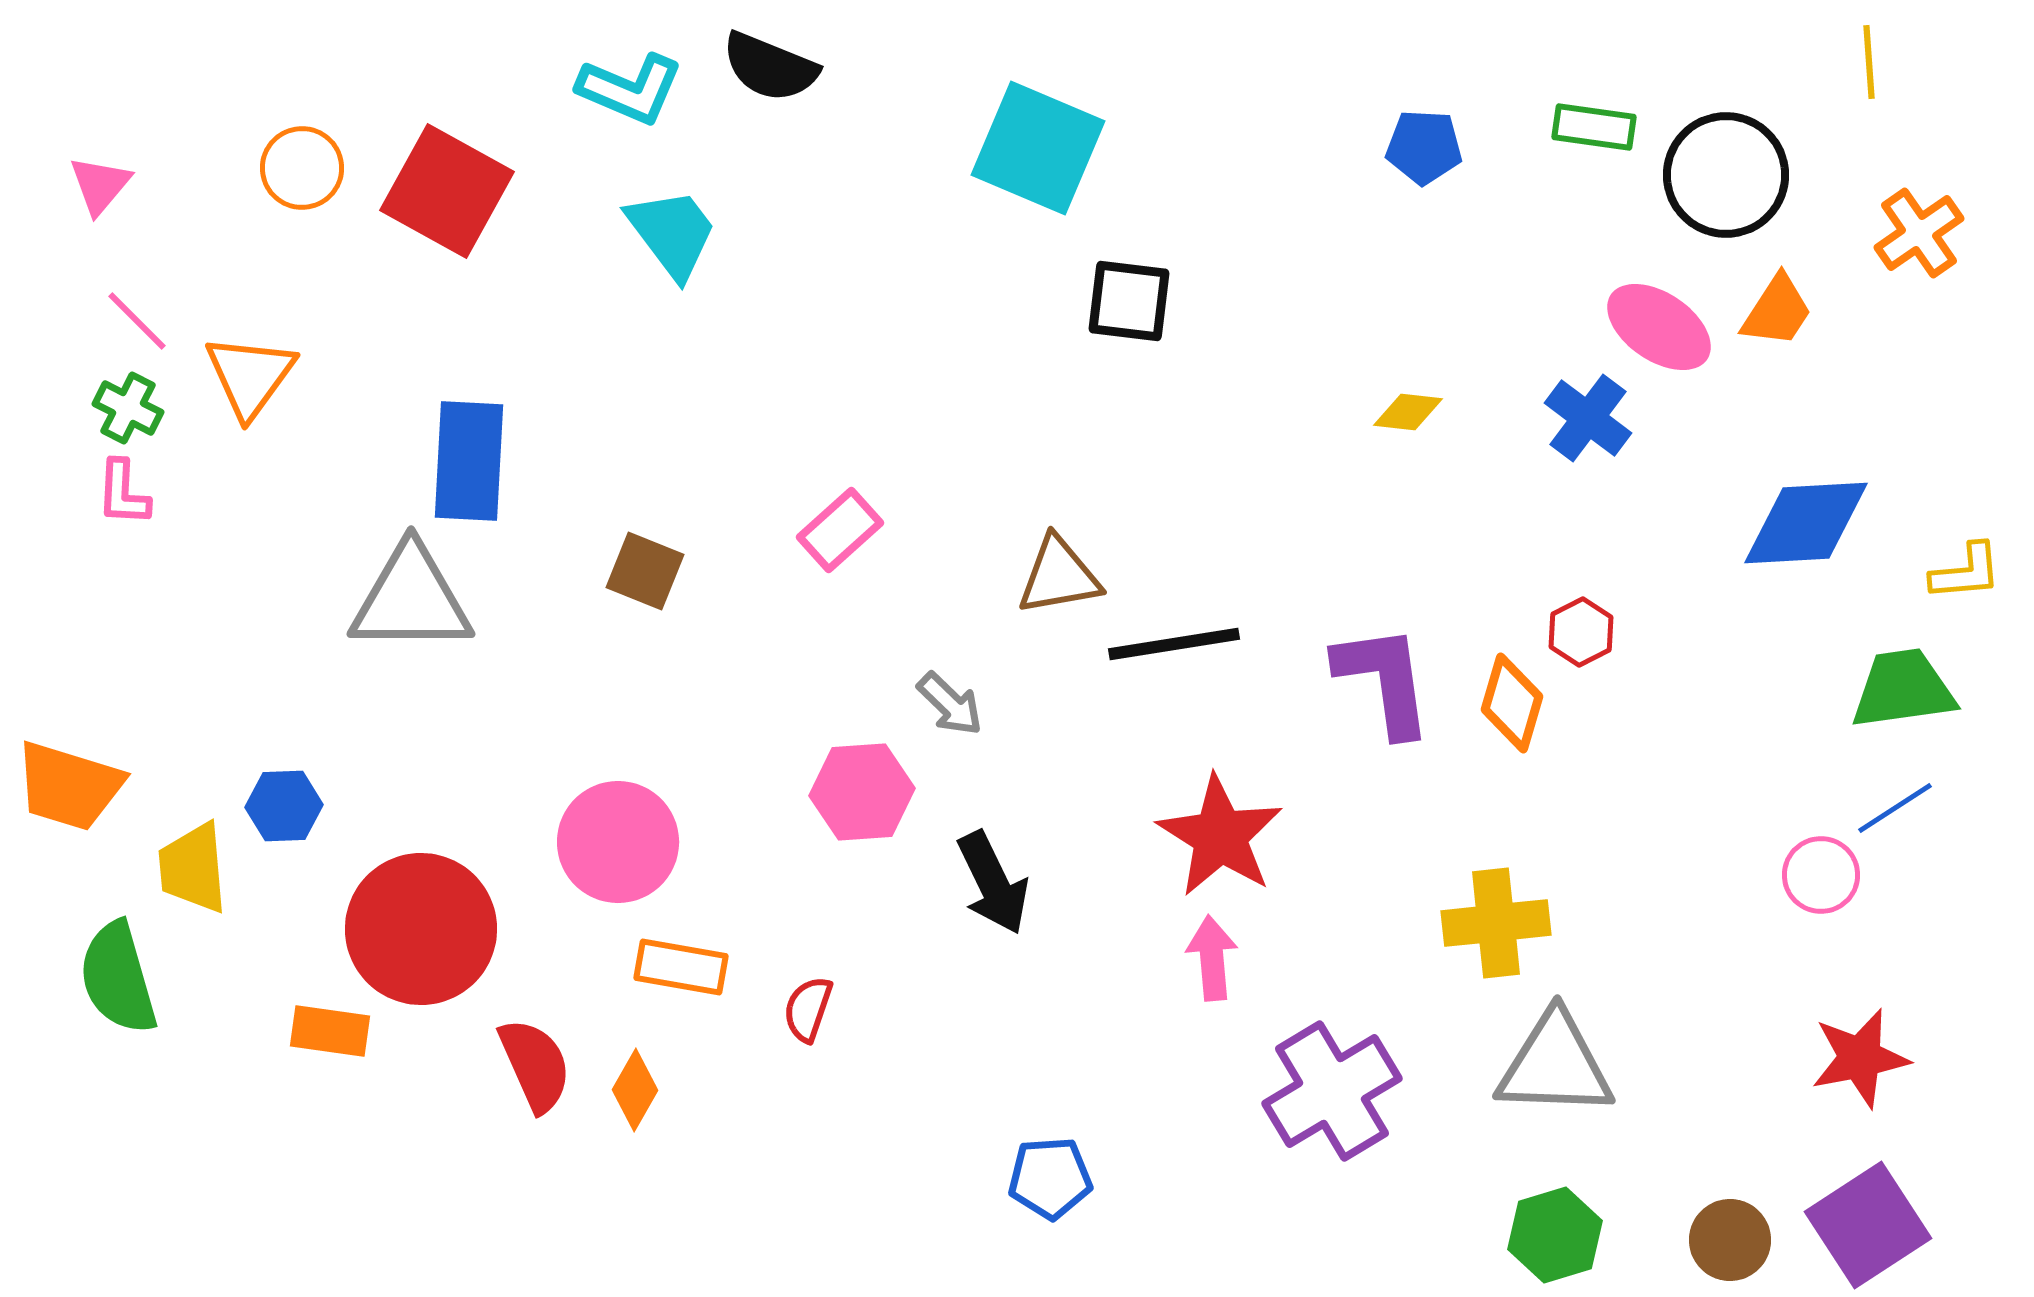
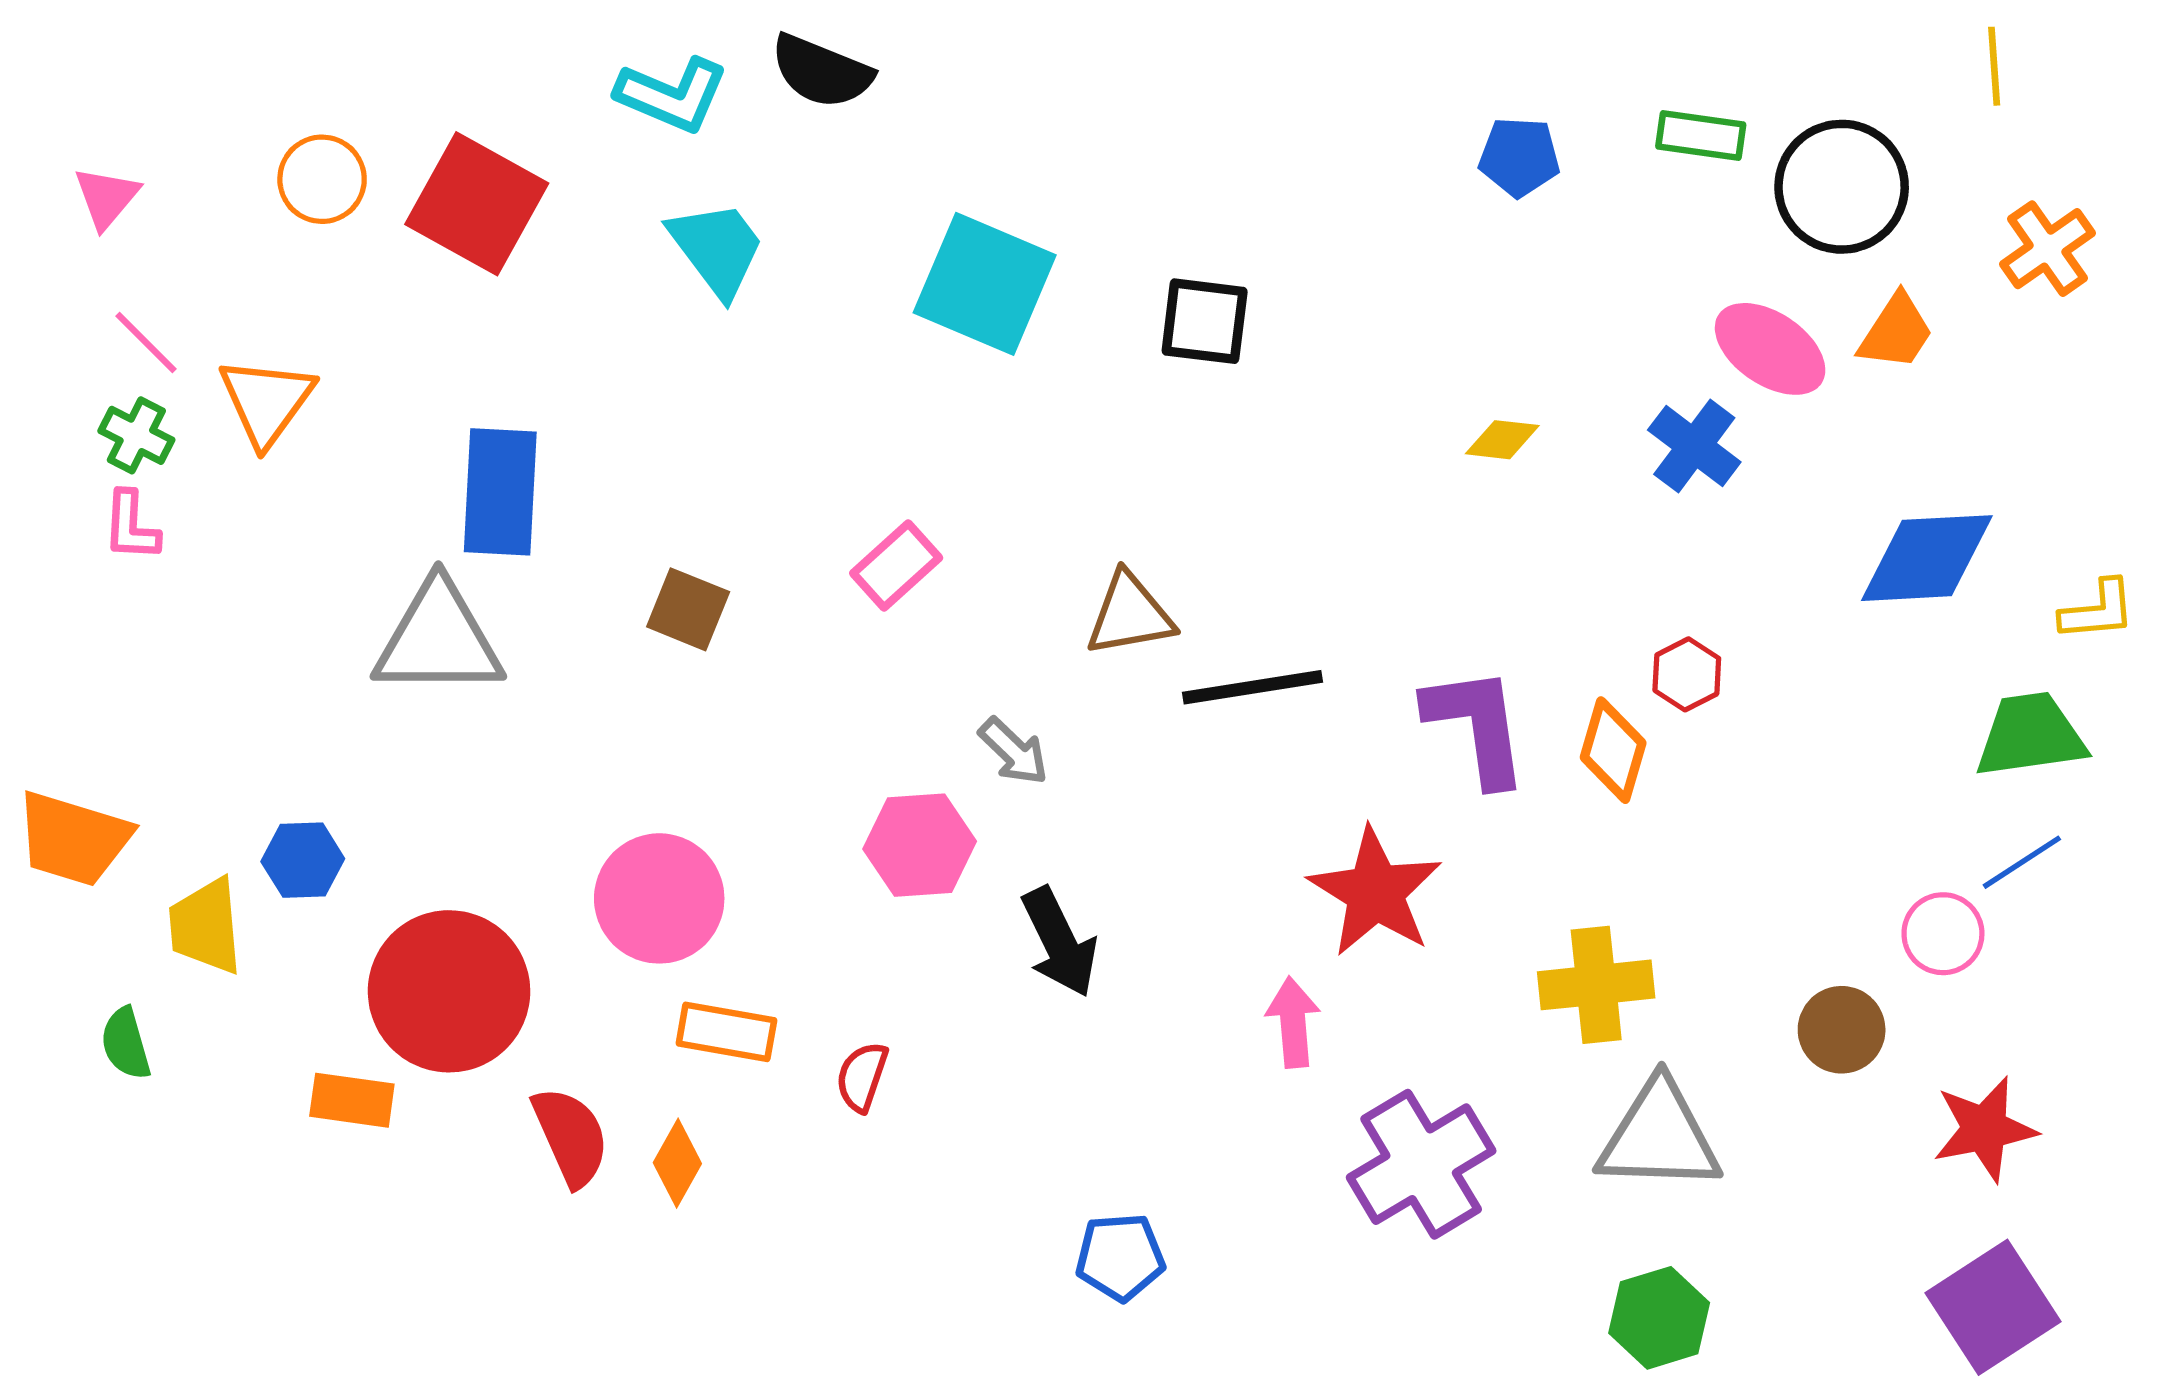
cyan square: (1038, 148) -> (985, 284), moved
red star: (1220, 836) -> (1375, 892), moved
green semicircle: (118, 978) -> (126, 1044), size x0.6
brown circle: (1730, 1240) -> (1842, 1030), moved

